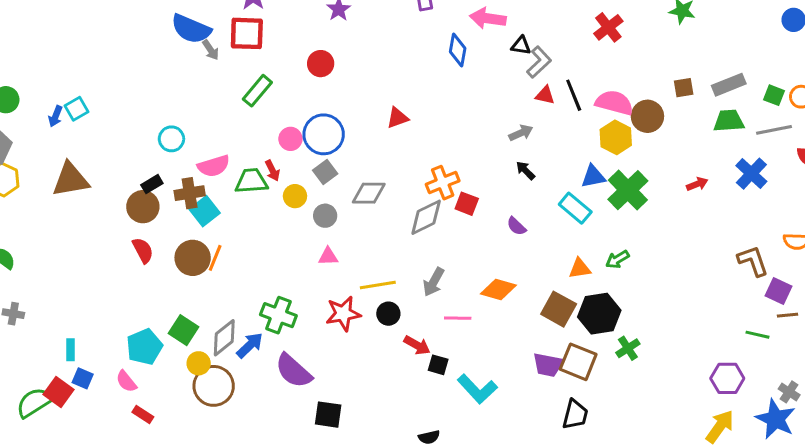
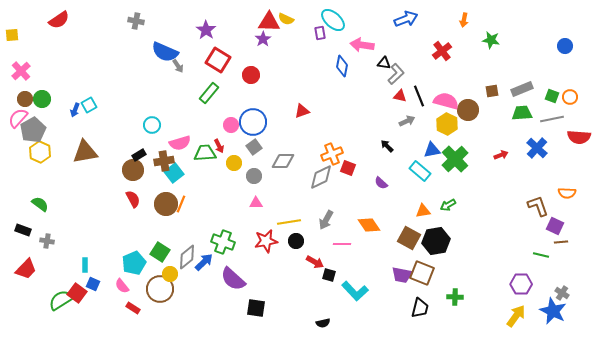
red square: (247, 33) -> (218, 60), moved, turned 30
gray arrow: (521, 133) -> (407, 121), moved
orange diamond: (498, 290) -> (369, 225), turned 40
green cross: (628, 348) -> (455, 297), moved, turned 35
brown circle: (214, 386) -> (160, 289), moved

